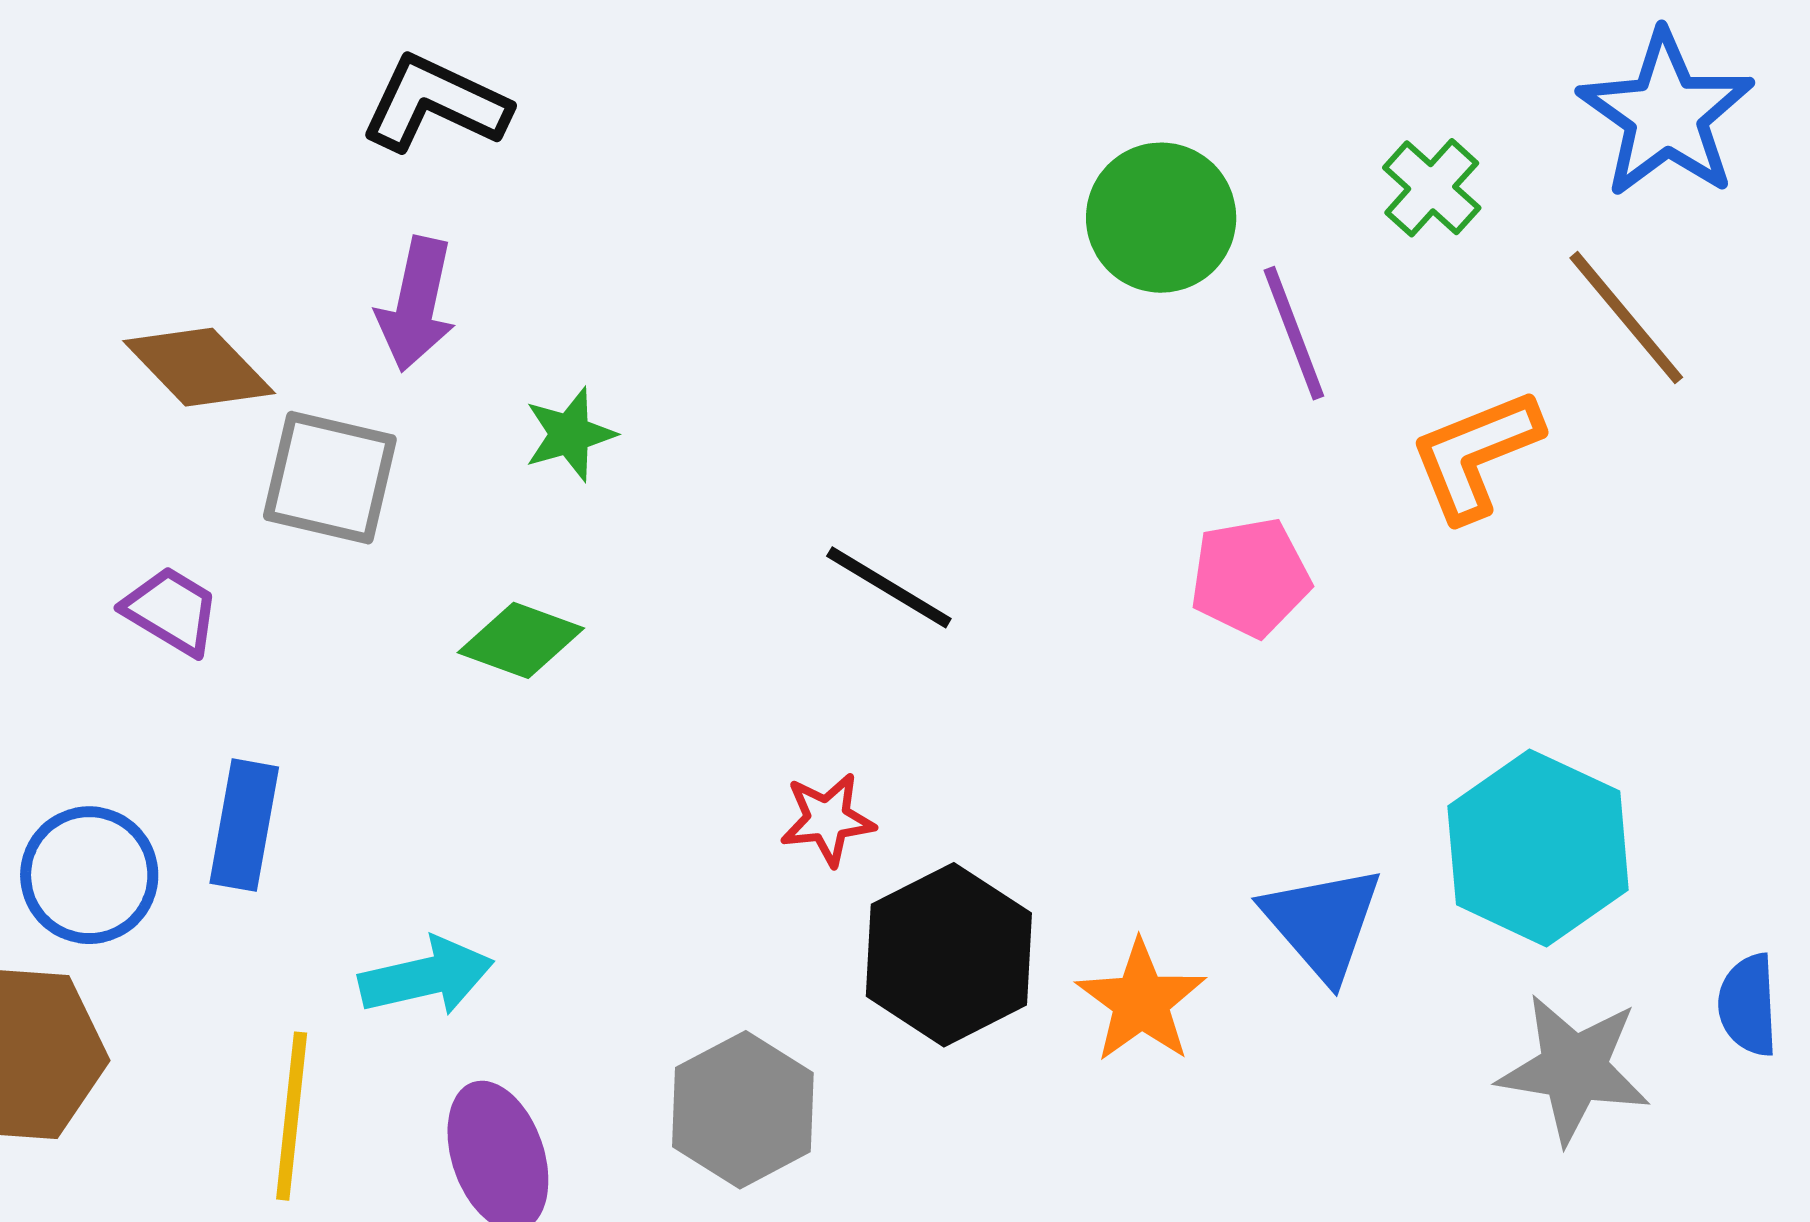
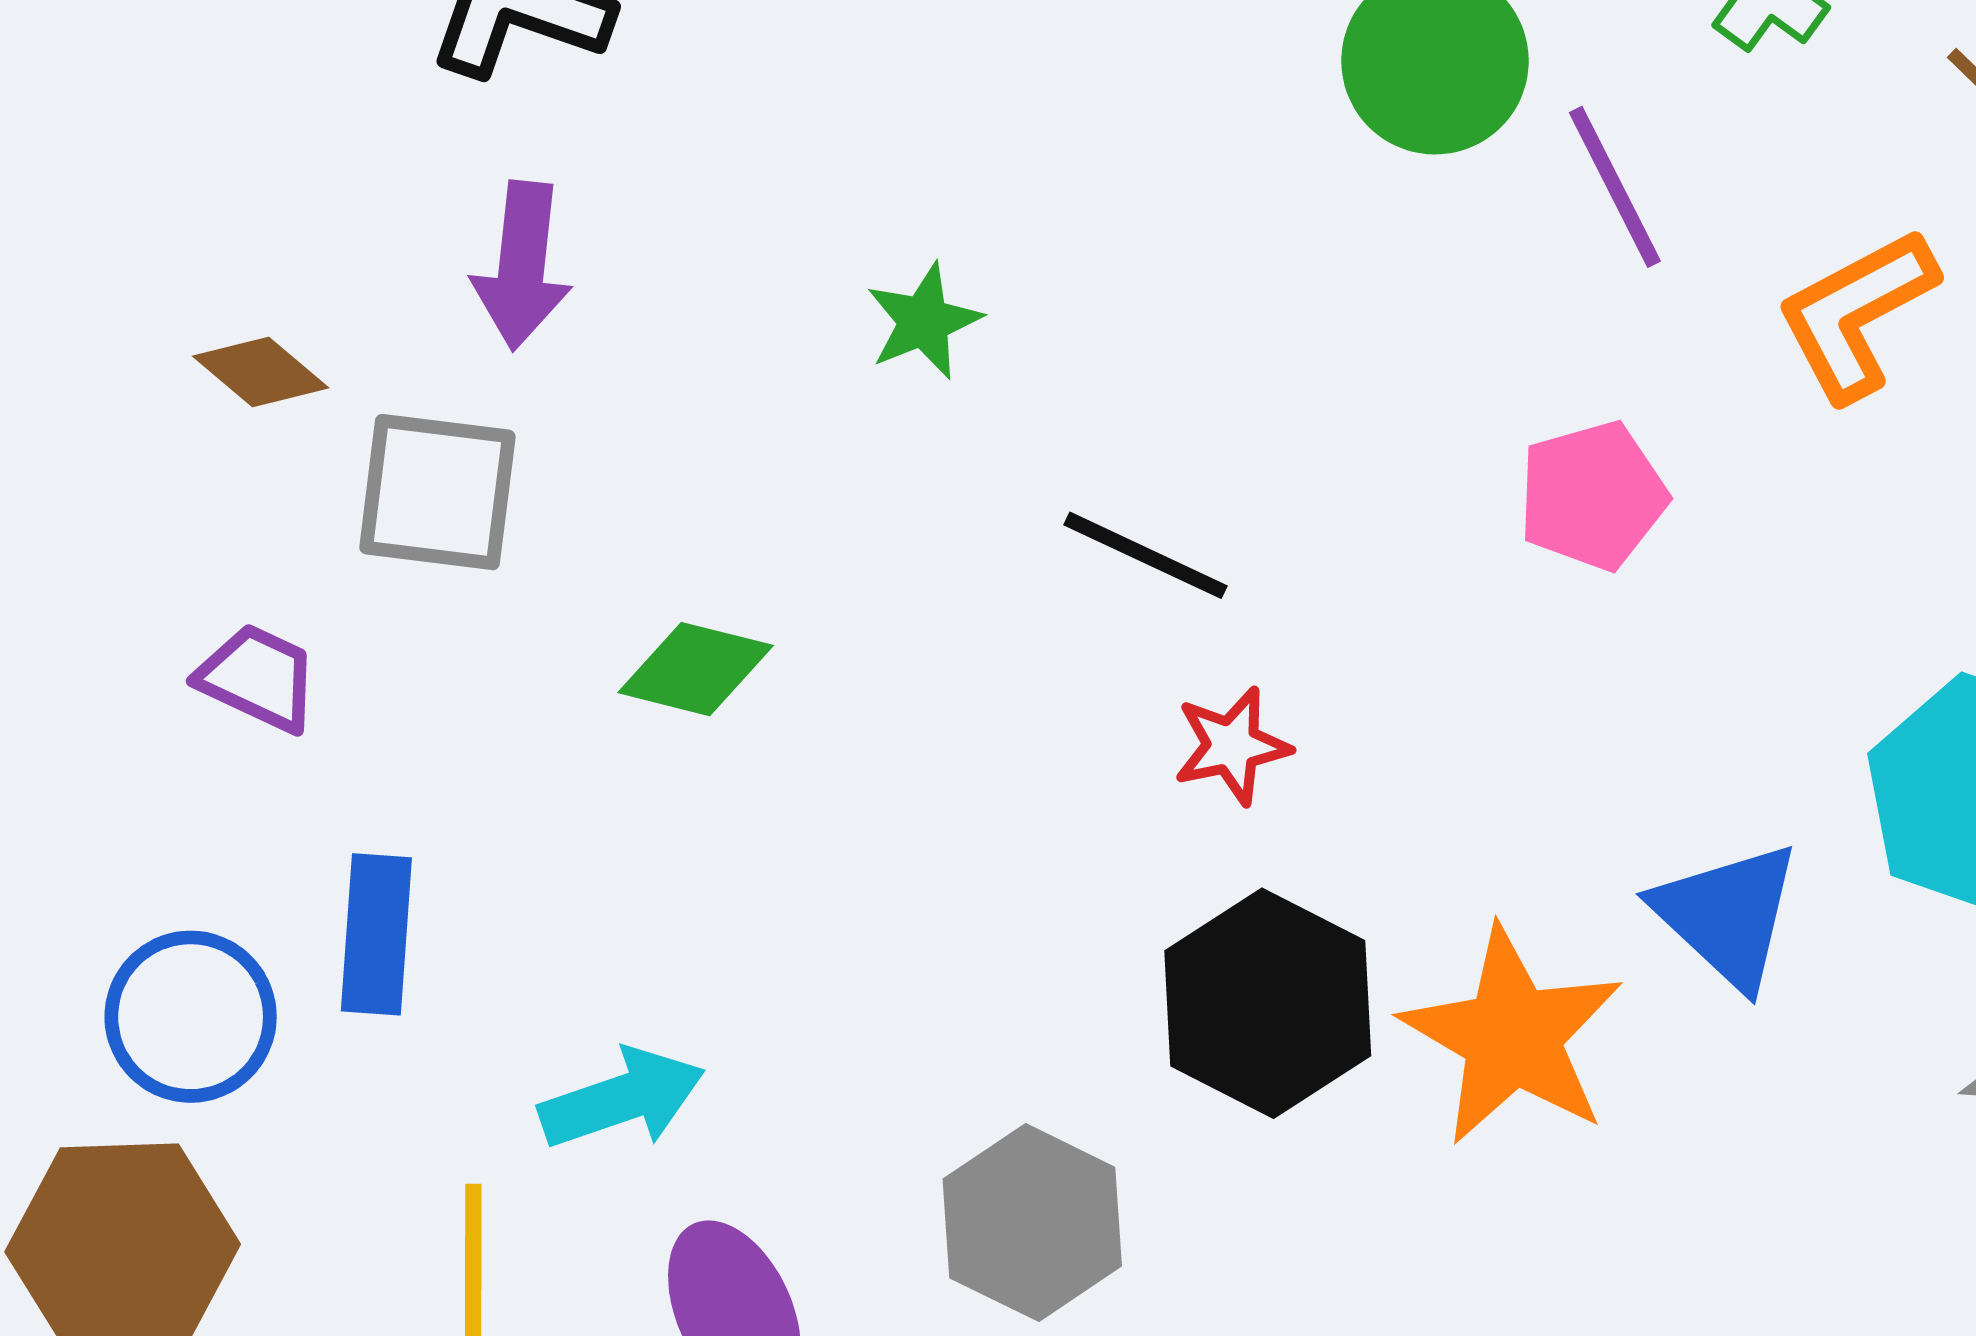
brown diamond: (199, 367) -> (261, 372), size x0.7
green star: (570, 434) -> (924, 321), moved
red star: (827, 819) -> (1232, 746), moved
orange star: (1141, 1001) -> (1512, 1036), size x1.4

